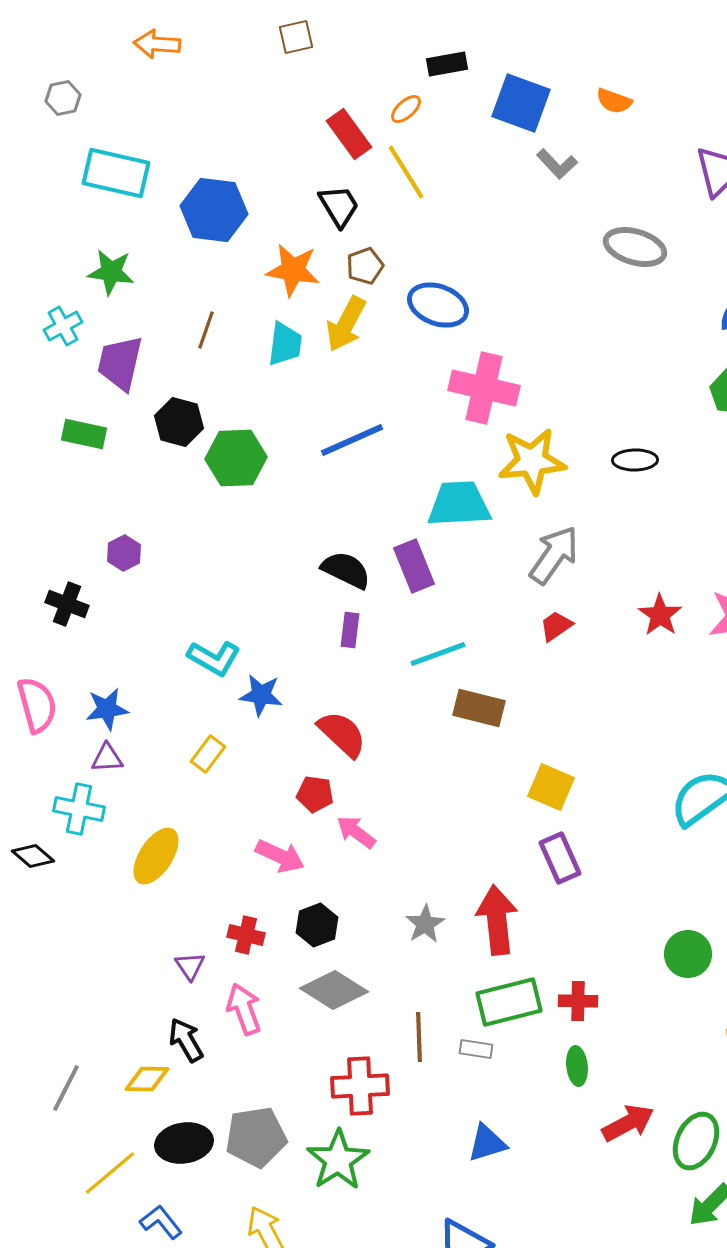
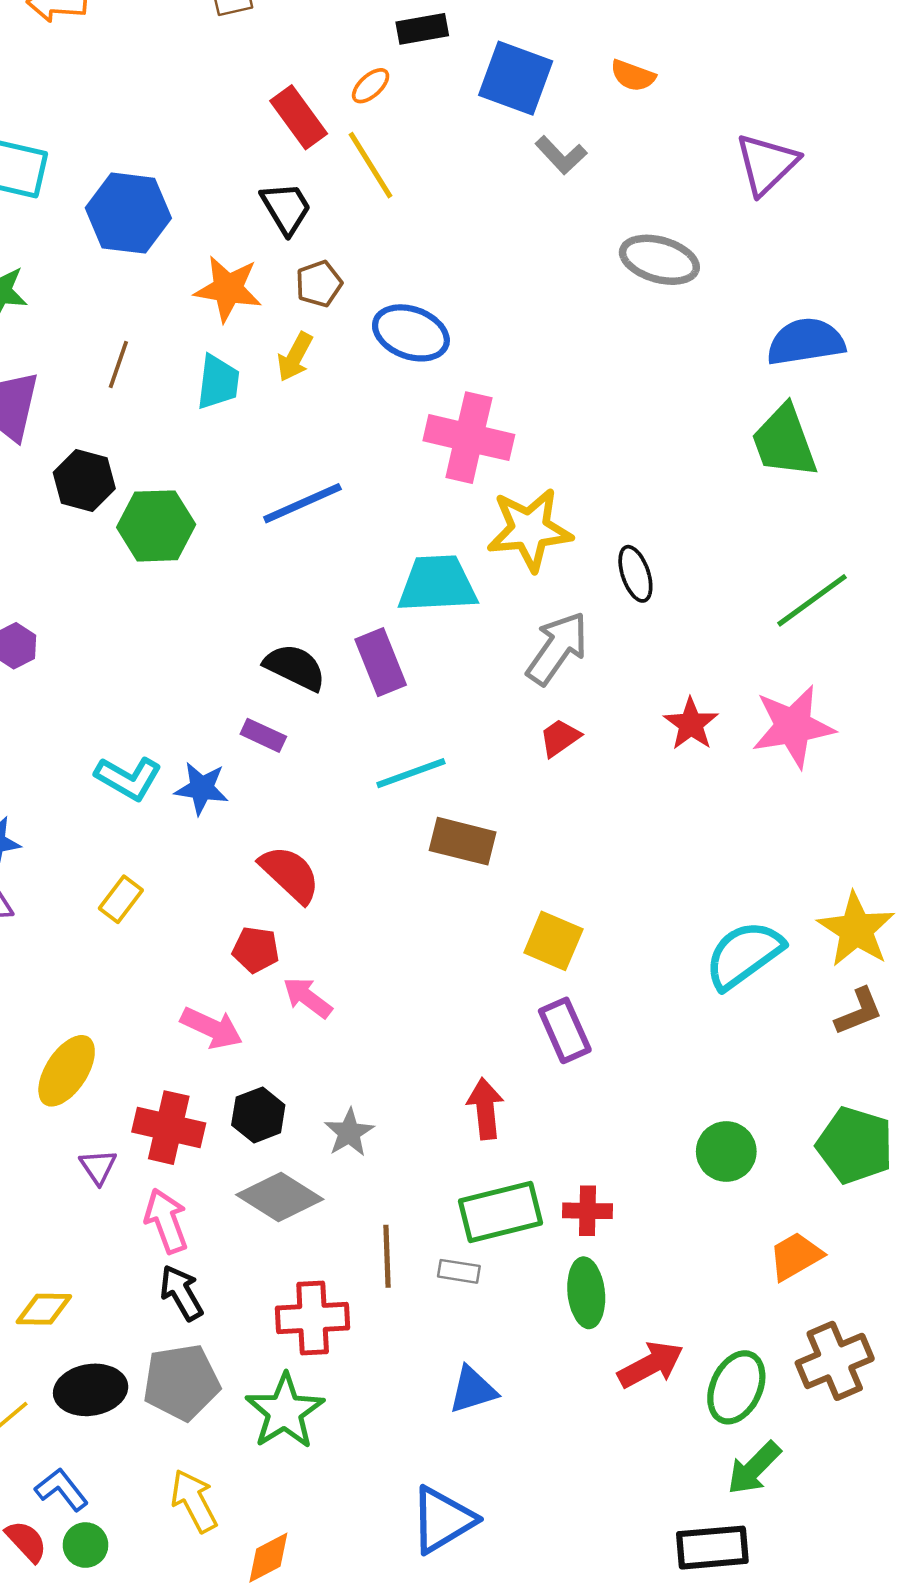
yellow arrow: (346, 324) -> (295, 357), size x0.7
black ellipse: (635, 460) -> (635, 574), moved, turned 72
purple rectangle: (350, 630) -> (263, 735), moved, turned -72
blue star: (261, 695) -> (202, 788), moved
yellow ellipse: (156, 856) -> (67, 1071), moved
red arrow: (497, 920) -> (485, 1109), size x0.7
gray star: (425, 924) -> (349, 1133), moved
red cross: (246, 935) -> (169, 1128), size x1.5
black arrow: (186, 1040) -> (181, 1293), moved
green ellipse: (577, 1066) -> (586, 1293), size x1.4

